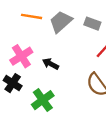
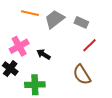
green cross: (43, 100) -> (35, 85), turned 30

